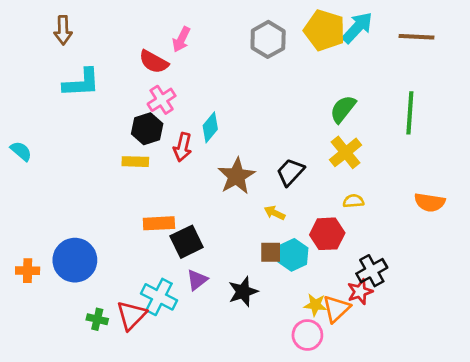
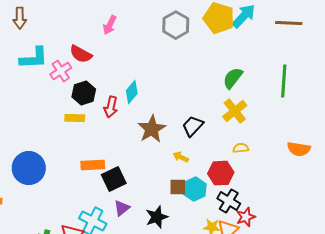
red semicircle: (154, 62) -> (81, 54), moved
pink cross: (162, 100) -> (61, 71), moved
blue circle: (75, 260) -> (29, 168), moved
black cross: (372, 271) -> (229, 201), moved, turned -30

